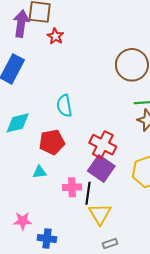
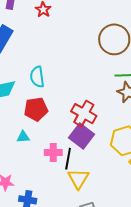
cyan semicircle: (64, 106) -> (37, 77), moved

